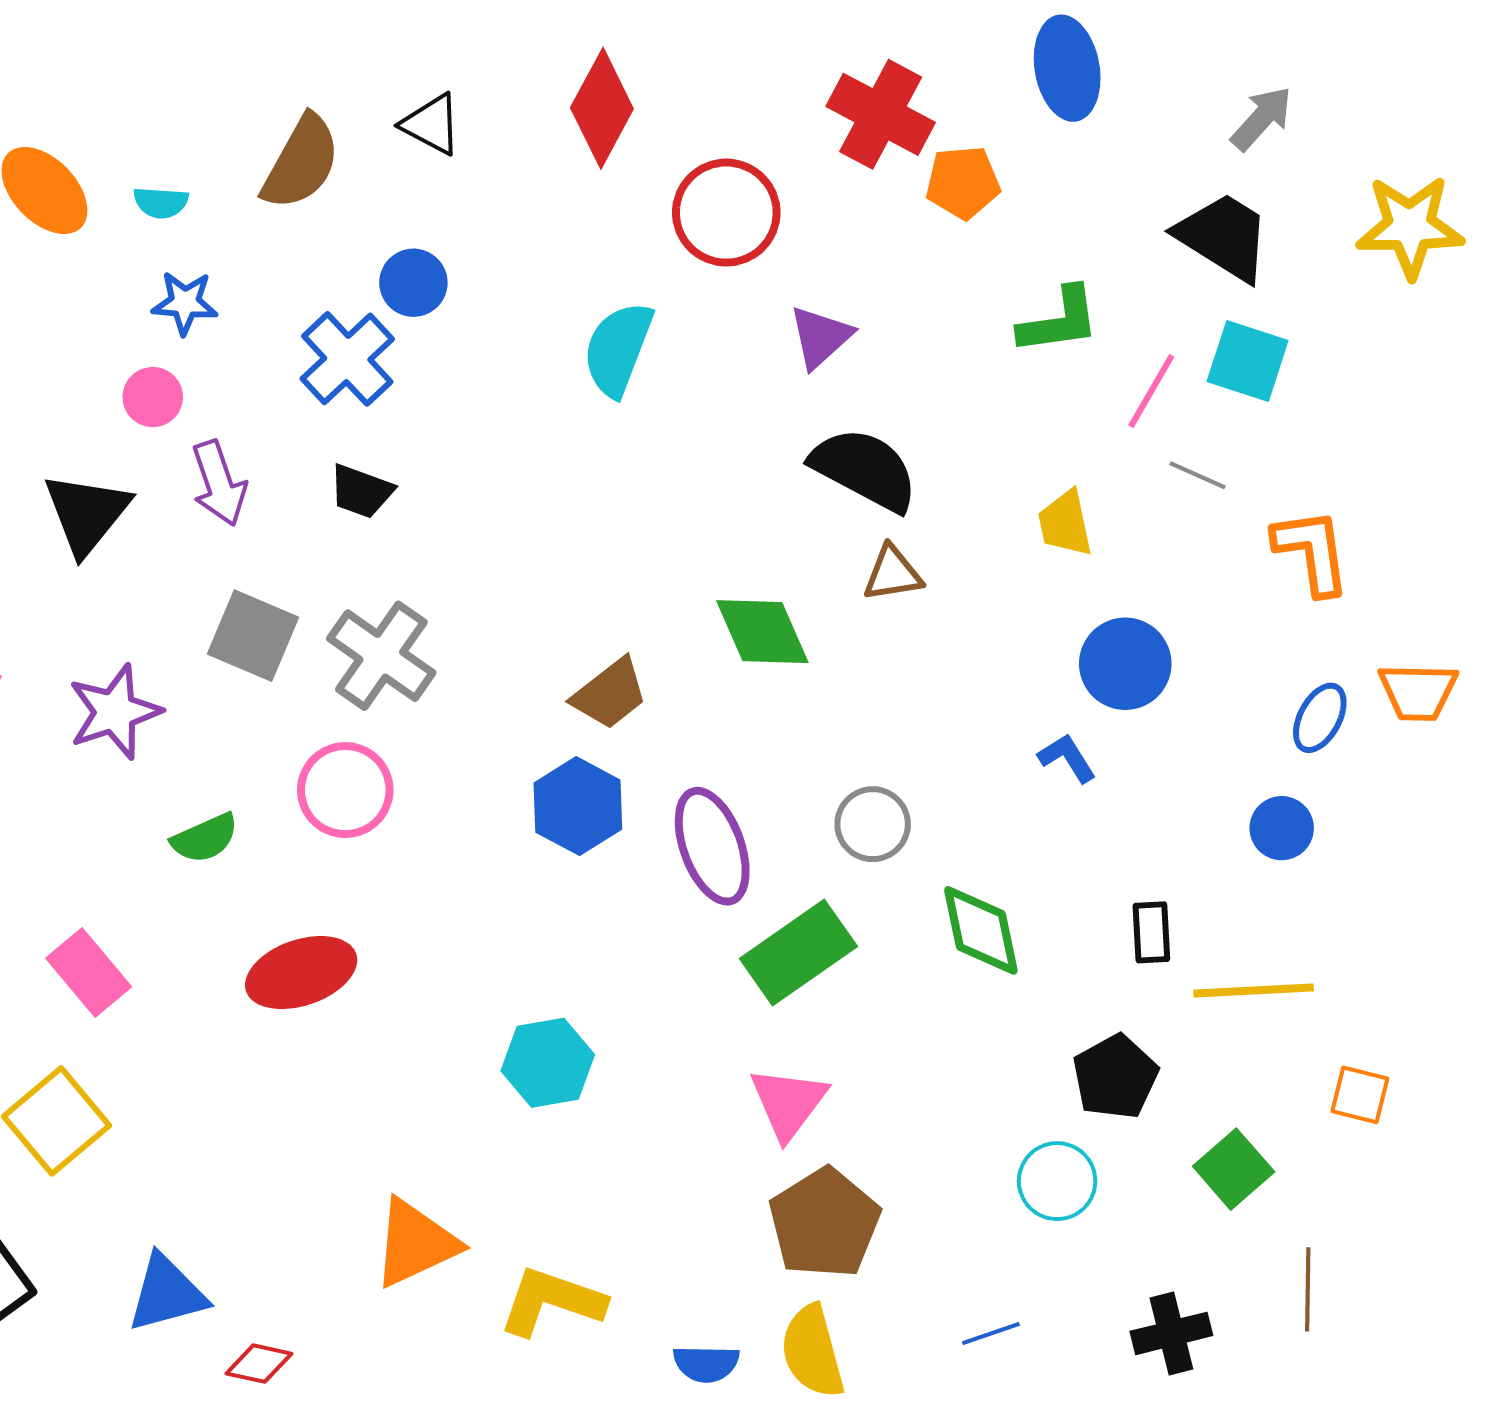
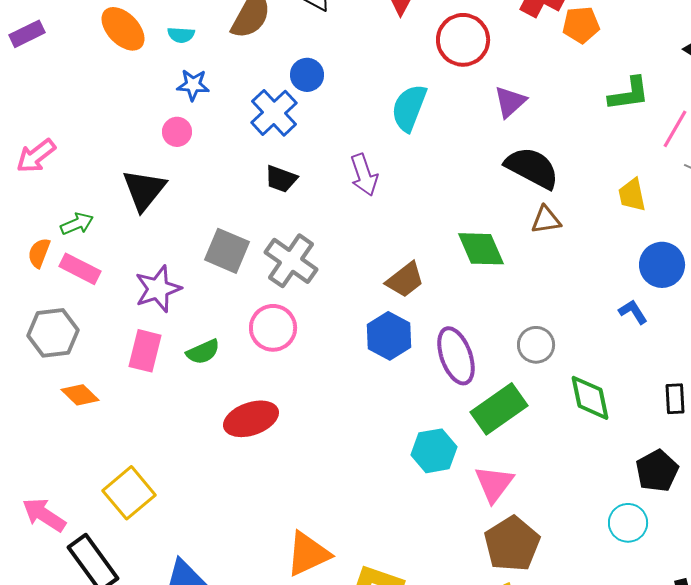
purple arrow: (219, 483) -> (364, 175), moved
pink rectangle: (89, 973) -> (145, 351), moved, turned 54
cyan hexagon: (548, 1063) -> (434, 451), moved

